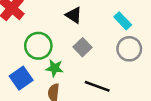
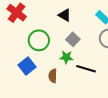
green star: (55, 68) -> (66, 57), moved

